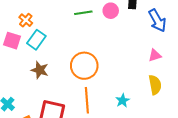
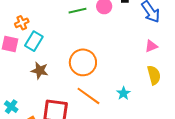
orange cross: (26, 20) -> (22, 23), turned 32
orange line: (87, 100) -> (88, 96), turned -45

